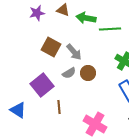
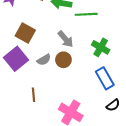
gray arrow: (74, 52) -> (66, 39), moved
purple square: (42, 85) -> (16, 59), moved

